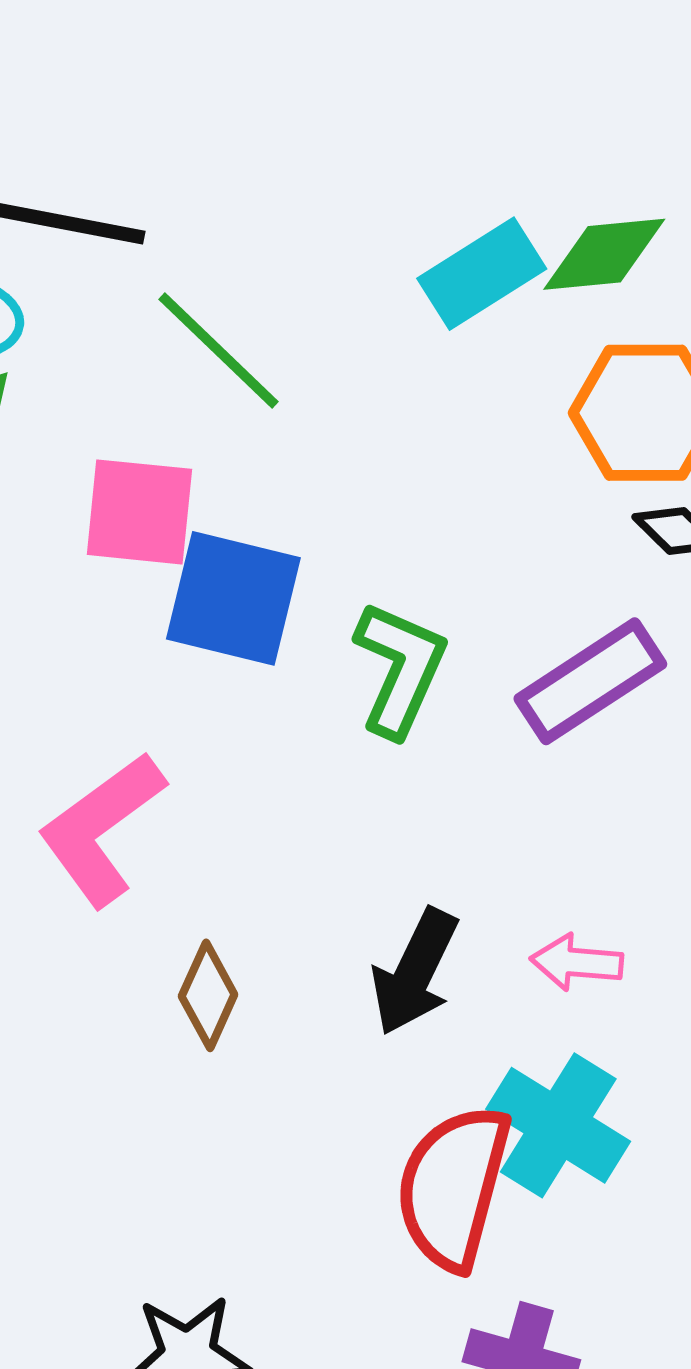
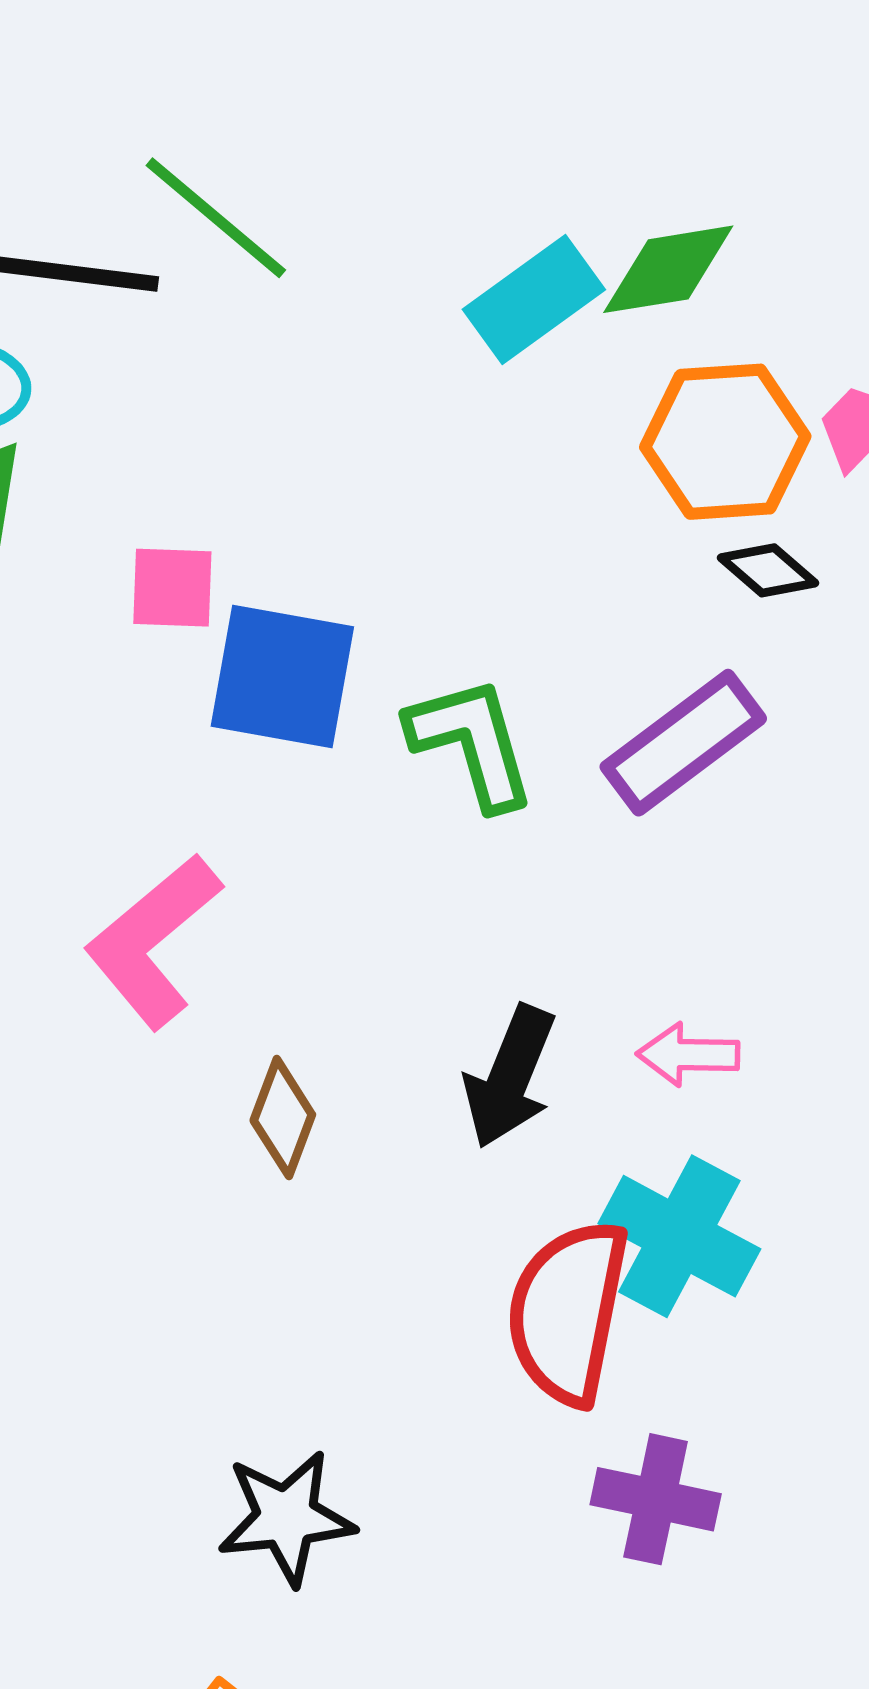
green line: (218, 350) -> (216, 218), moved
pink square: (139, 512) -> (172, 588), size x0.7
green L-shape: (400, 669) -> (472, 742), turned -36

